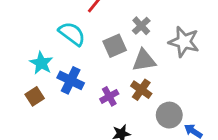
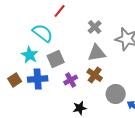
gray square: (115, 46) -> (56, 59), moved
cyan star: (41, 63) -> (30, 55), moved
blue cross: (71, 80) -> (38, 79), moved, turned -30

